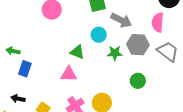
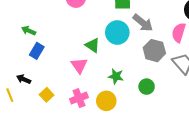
cyan circle: (99, 35) -> (117, 32), size x1.5
green star: (115, 53) -> (116, 76), moved
pink triangle: (69, 74) -> (79, 65), turned 42

